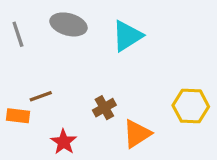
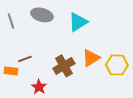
brown cross: (104, 108) -> (64, 66), size x1.5
orange triangle: (137, 134) -> (91, 58), moved

